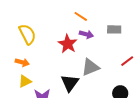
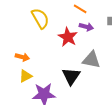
yellow semicircle: (27, 34) -> (40, 18), moved
gray triangle: (90, 67) -> (91, 60), turned 36

